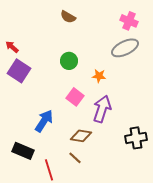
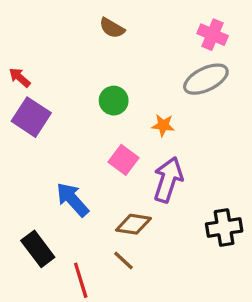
blue arrow: (44, 121) -> (72, 199), turned -75
black rectangle: (23, 151) -> (38, 249), turned 30

